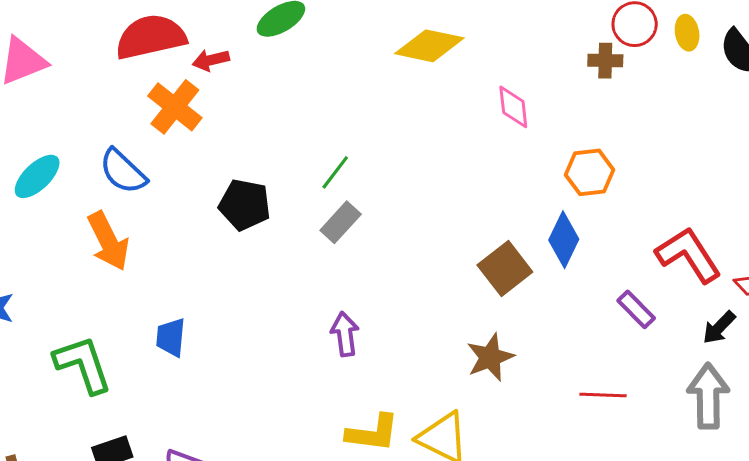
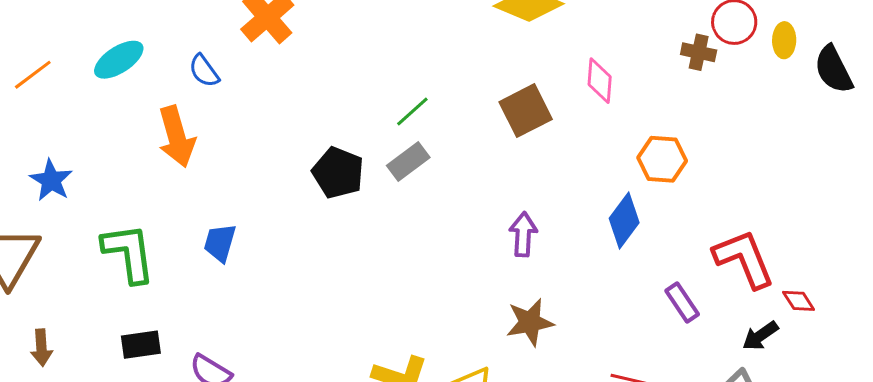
blue semicircle: (123, 171) -> (204, 71), size x0.7
black pentagon: (245, 205) -> (338, 173), moved
brown square: (505, 269) -> (526, 111), moved
purple arrow: (345, 334) -> (523, 234), moved

